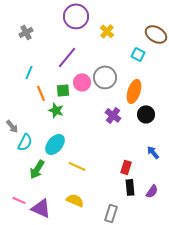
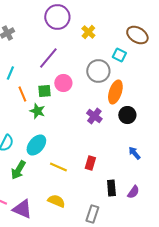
gray circle: (105, 77) -> (98, 71), moved
red rectangle: (126, 167) -> (90, 163), moved

